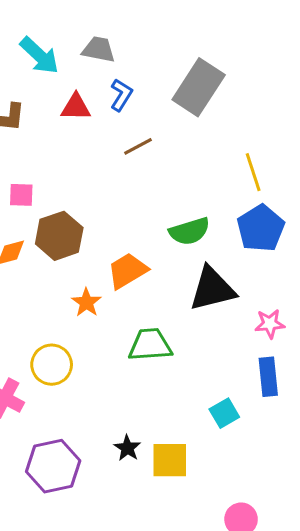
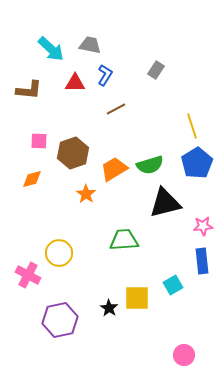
gray rectangle: (199, 87) -> (156, 70), size x0.5
brown hexagon: (59, 236) -> (73, 153), moved
orange trapezoid: (127, 271) -> (114, 169), moved
orange star: (86, 302) -> (86, 194), moved
yellow square: (170, 460) -> (137, 298), moved

